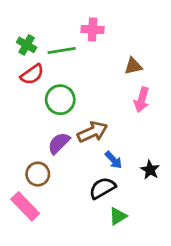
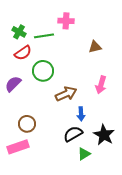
pink arrow: (142, 100) -> (101, 85), moved
purple semicircle: (59, 143) -> (13, 84), moved
blue arrow: (114, 160) -> (81, 114), turned 40
black star: (150, 170) -> (104, 135), moved, size x1.5
pink rectangle: (25, 206) -> (18, 147), turned -65

